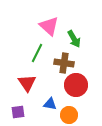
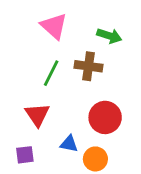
pink triangle: (49, 26) -> (54, 26), moved
green arrow: (74, 39) -> (109, 36), moved, turned -42
brown cross: (64, 63) -> (88, 66), moved

